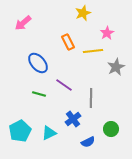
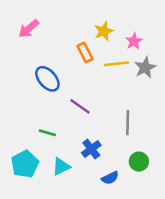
yellow star: (83, 13) -> (104, 31), moved
gray star: (116, 67) -> (145, 68), moved
green line: (39, 94) -> (47, 133), moved
gray line: (91, 98) -> (128, 123), moved

